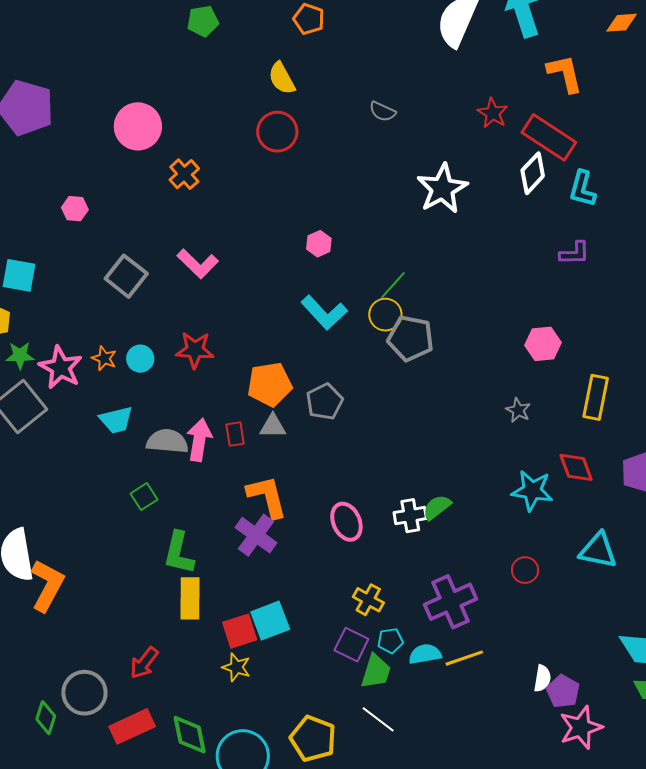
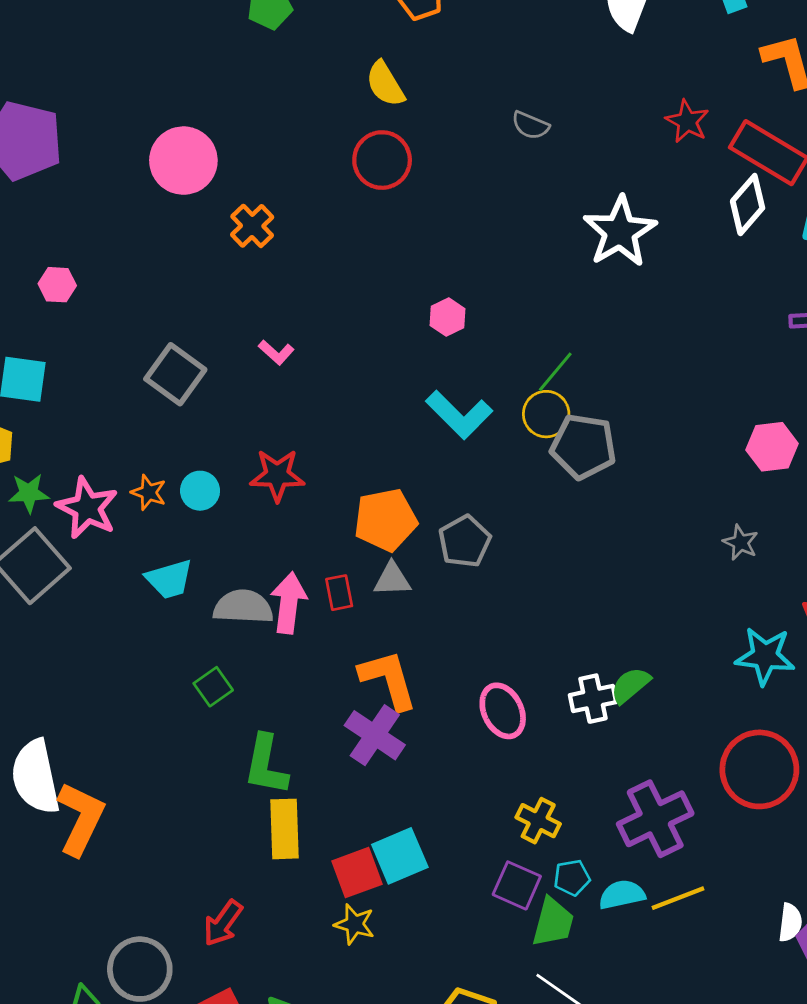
pink hexagon: (75, 209) -> (57, 285), moved
pink L-shape: (198, 264) -> (276, 352), size x0.6
red circle: (525, 570) -> (759, 769), size x2.0

